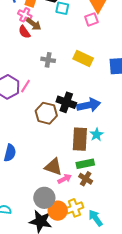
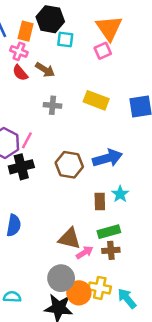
brown arrow: (34, 24) -> (45, 70), moved
black cross: (66, 102) -> (21, 167), moved, turned -30
brown hexagon: (46, 113) -> (69, 165), moved
brown rectangle: (80, 139) -> (100, 201), size x0.6
brown cross: (86, 179) -> (111, 250), turned -32
yellow cross: (74, 208) -> (100, 288), turned 36

